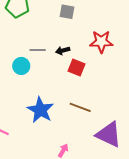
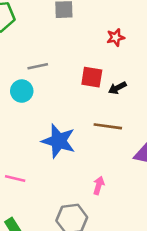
red star: (101, 42) -> (116, 37), size x0.6
black arrow: (63, 50) -> (117, 88), moved

